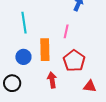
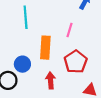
blue circle: (23, 57) -> (22, 64), moved

